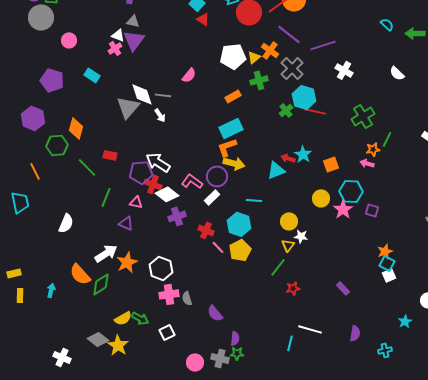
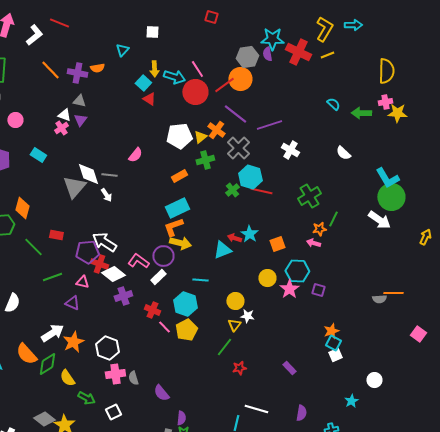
purple triangle: (134, 40) -> (80, 120), size x0.6
green line: (106, 197) -> (52, 277), turned 48
yellow semicircle: (123, 318) -> (67, 378), moved, turned 84

